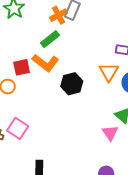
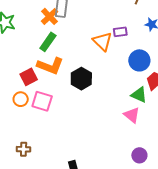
orange triangle: (109, 72) -> (102, 41), moved
pink square: (18, 128) -> (42, 101), moved

